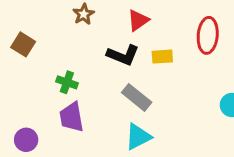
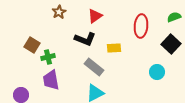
brown square: (23, 44) -> (32, 45), moved
yellow rectangle: (162, 57) -> (114, 48), moved
green cross: (67, 82) -> (48, 57), turned -32

